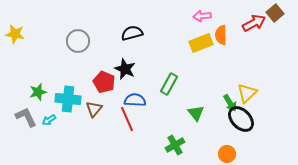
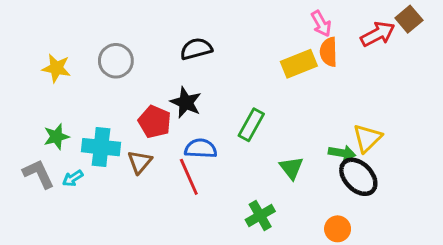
pink arrow: (202, 16) -> (321, 24), moved, turned -114
yellow star: (15, 34) -> (56, 68), moved
green arrow: (230, 103) -> (342, 153), turned -48

